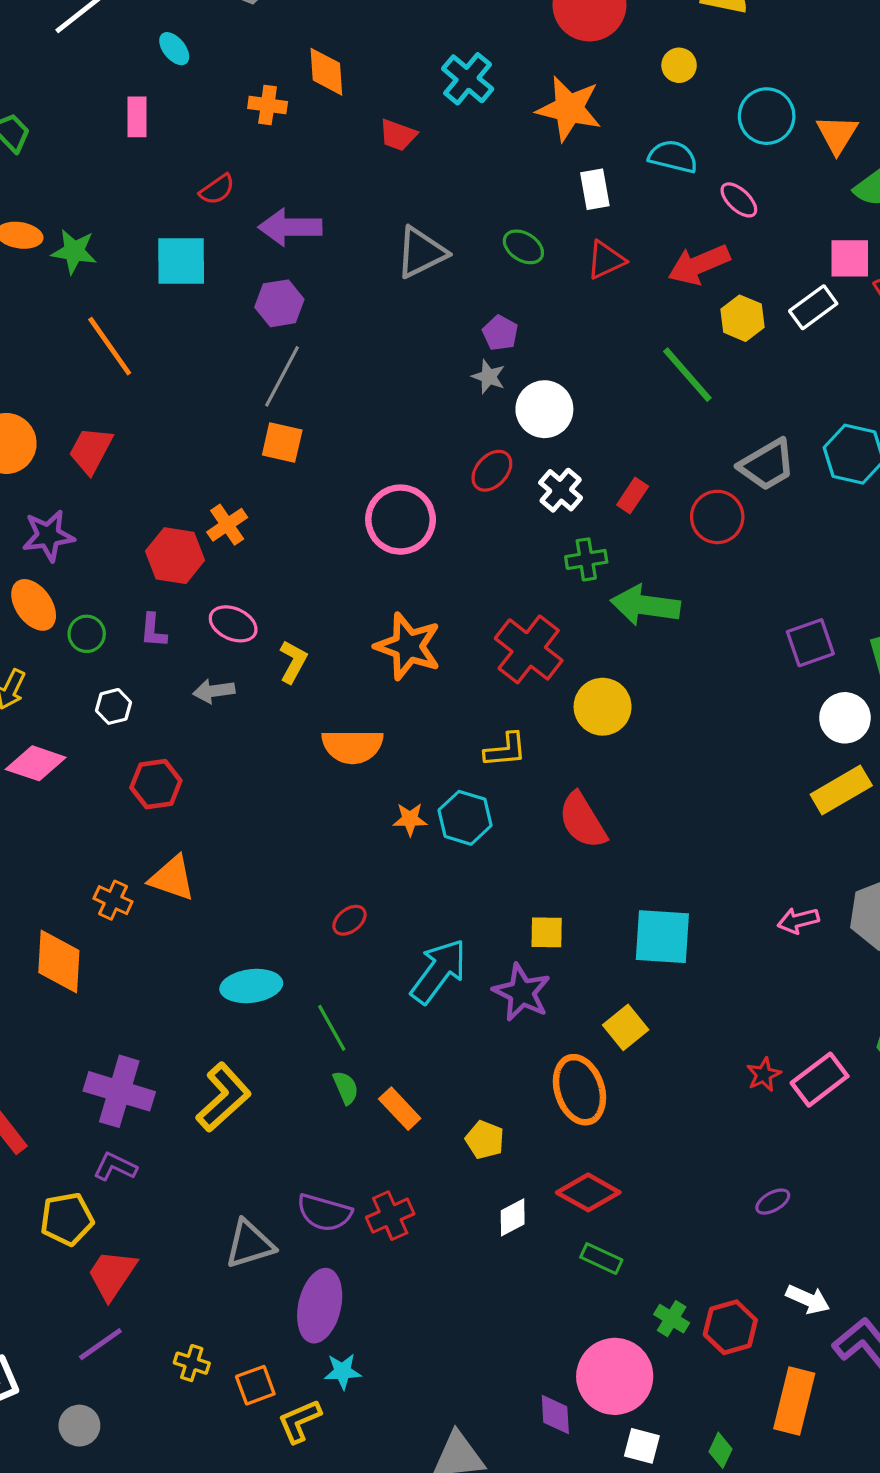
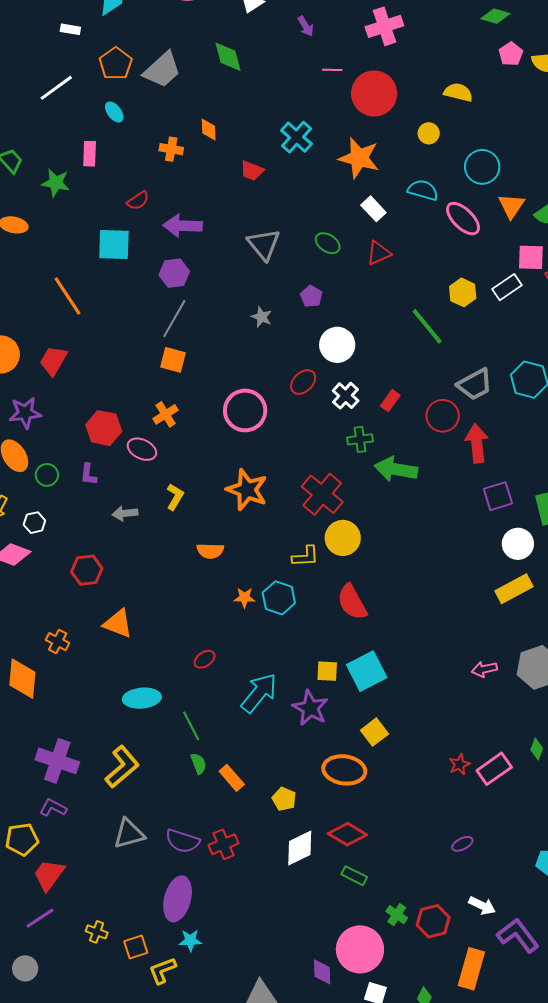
orange diamond: (326, 72) -> (209, 130), size x0.7
orange triangle: (837, 134) -> (512, 206), moved
white rectangle: (595, 189) -> (373, 209), turned -35
pink ellipse: (739, 200) -> (463, 219), size x1.5
green star: (74, 251) -> (56, 183), moved
gray triangle: (421, 252) -> (264, 244), turned -45
red arrow: (699, 265) -> (477, 443), moved, turned 105
gray star: (489, 377) -> (262, 317), moved
orange cross: (227, 525) -> (166, 414), moved
pink ellipse: (233, 624) -> (142, 449), moved
white hexagon: (114, 706) -> (34, 523), moved
yellow circle: (603, 707) -> (343, 538), moved
orange semicircle: (352, 746) -> (210, 551), size x0.7
orange triangle: (172, 878) -> (118, 624), moved
cyan square: (662, 937) -> (367, 671), moved, turned -33
orange ellipse: (579, 1090) -> (344, 770), turned -66
white diamond: (513, 1217) -> (300, 848), size x1.5
gray triangle: (250, 1244) -> (129, 834), moved

